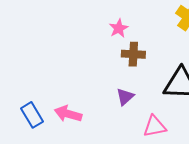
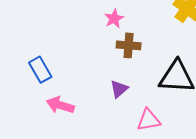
blue rectangle: (32, 115) -> (40, 70), moved

